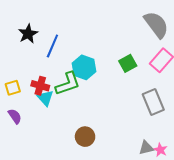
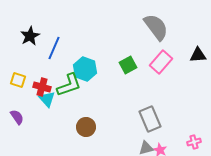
yellow square: (13, 88) -> (18, 80), moved, turned 35
gray rectangle: (153, 102) -> (150, 119), moved
brown circle: (85, 137) -> (86, 127), moved

